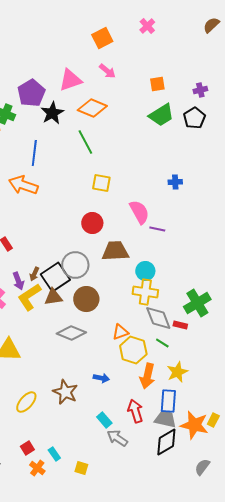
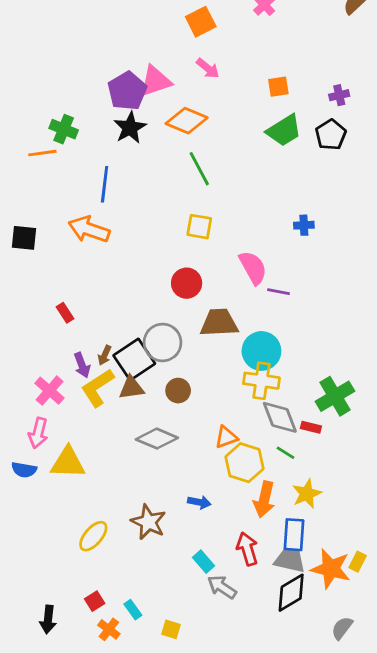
purple pentagon: (31, 93) -> (127, 91), moved
green line: (85, 142) -> (199, 169), moved
cyan circle: (145, 271) -> (261, 351), size x1.4
brown circle: (86, 299) -> (178, 391), size x0.7

